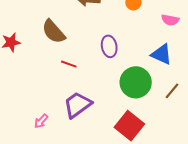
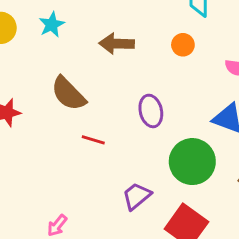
purple trapezoid: (77, 105) -> (137, 196), moved, size x0.7

